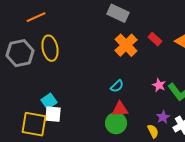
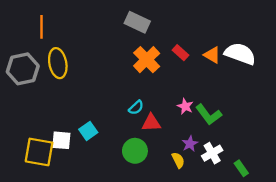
orange line: (36, 17) -> (41, 27), turned -66
cyan square: (49, 101) -> (88, 131), moved
red triangle: (120, 109) -> (151, 123), moved

